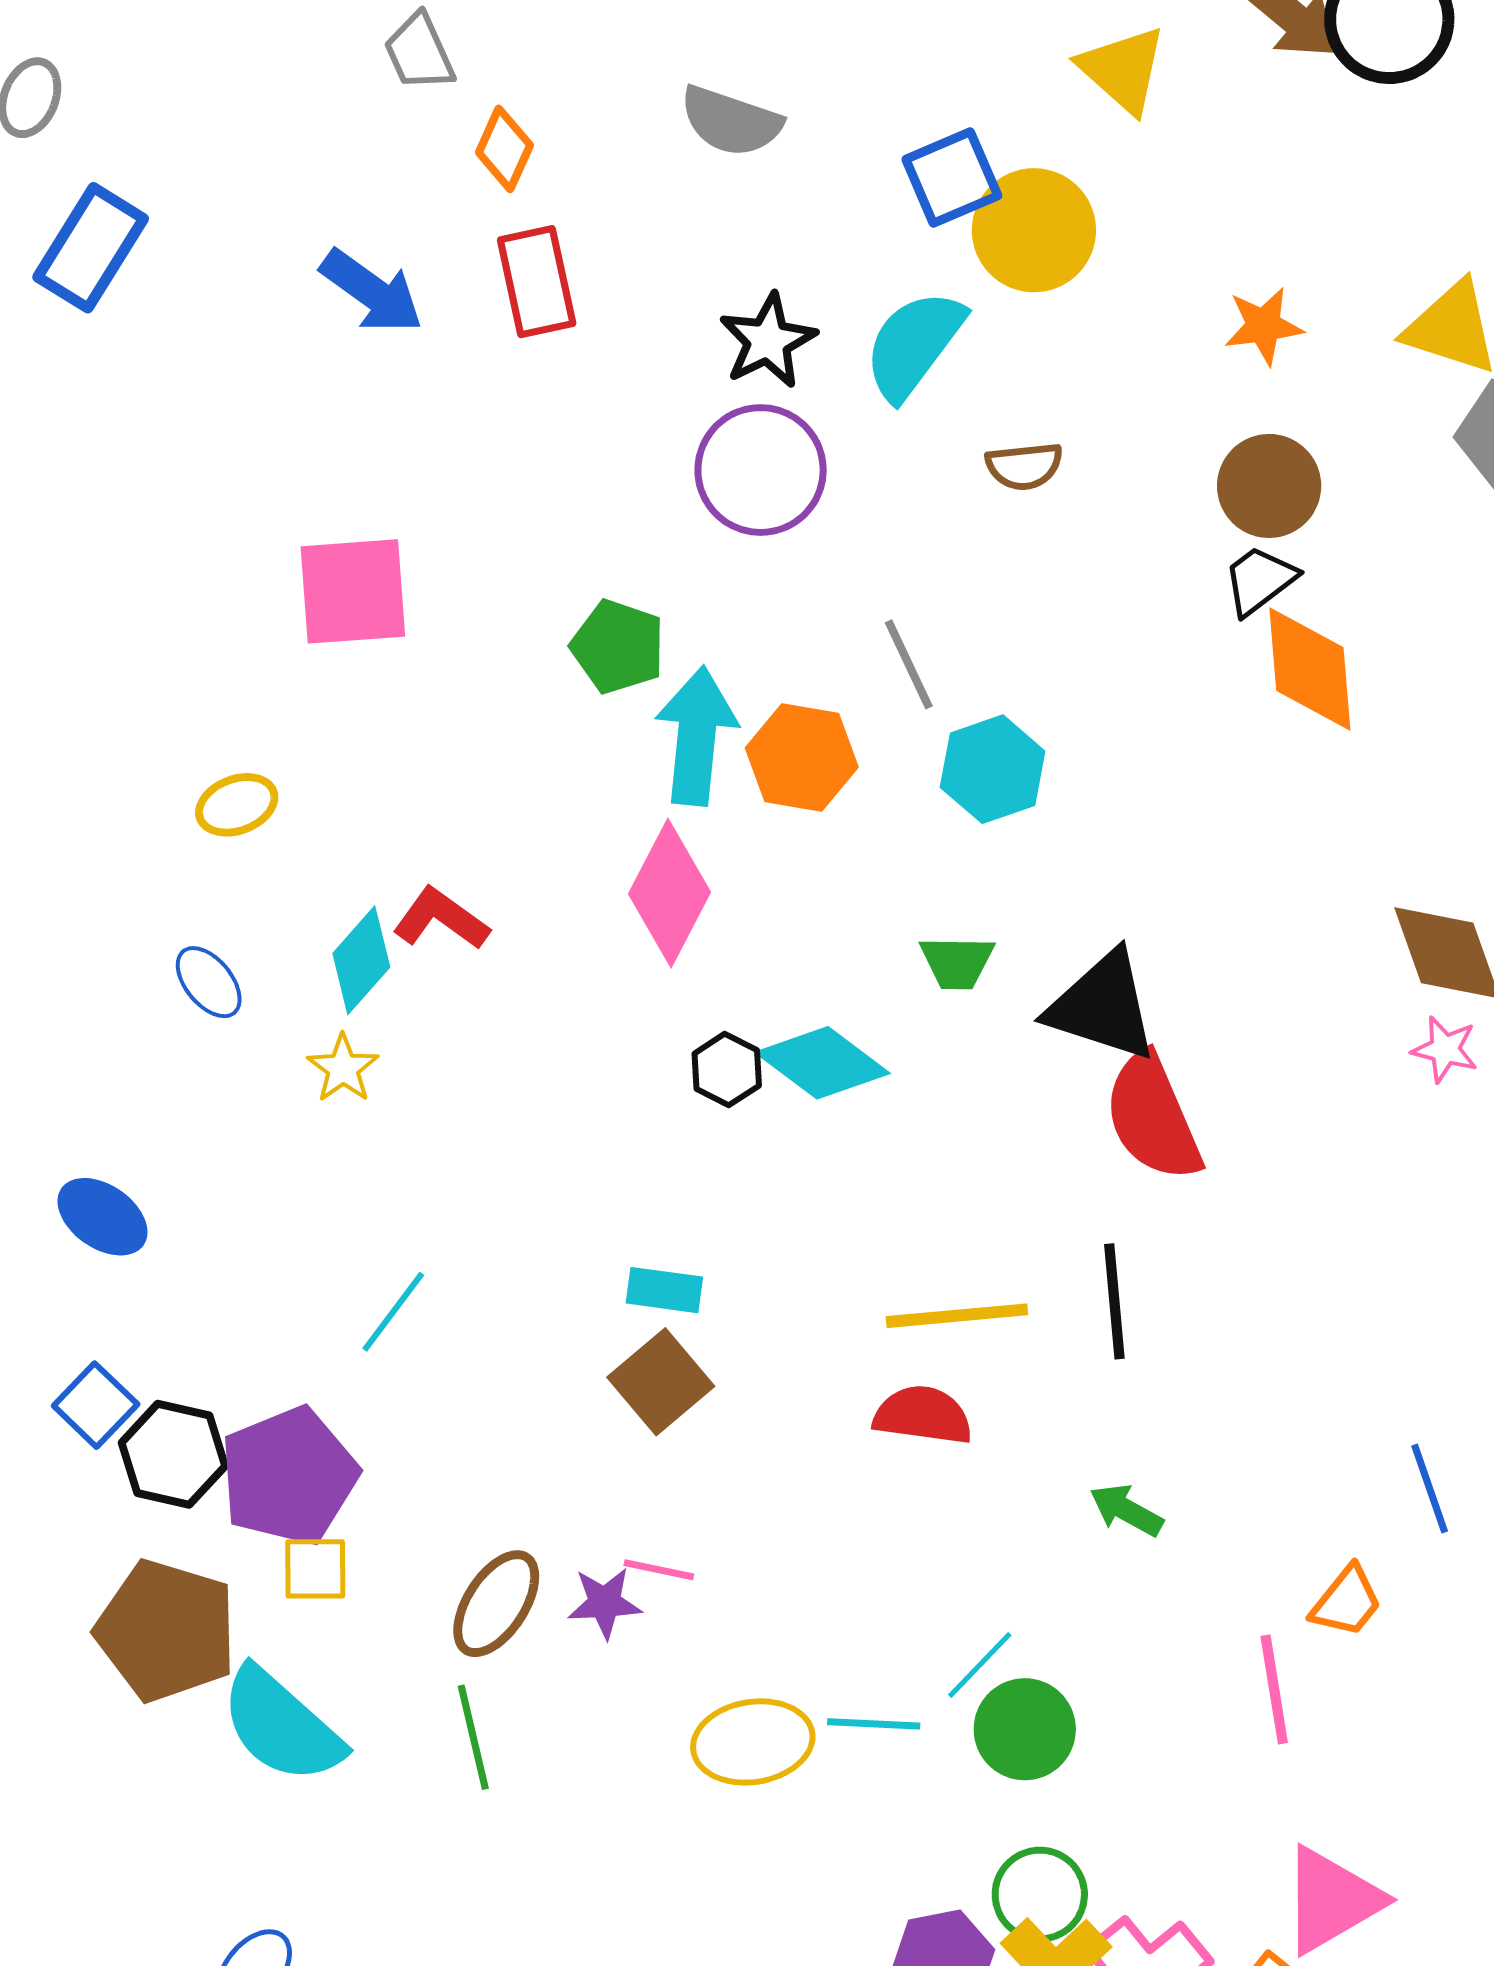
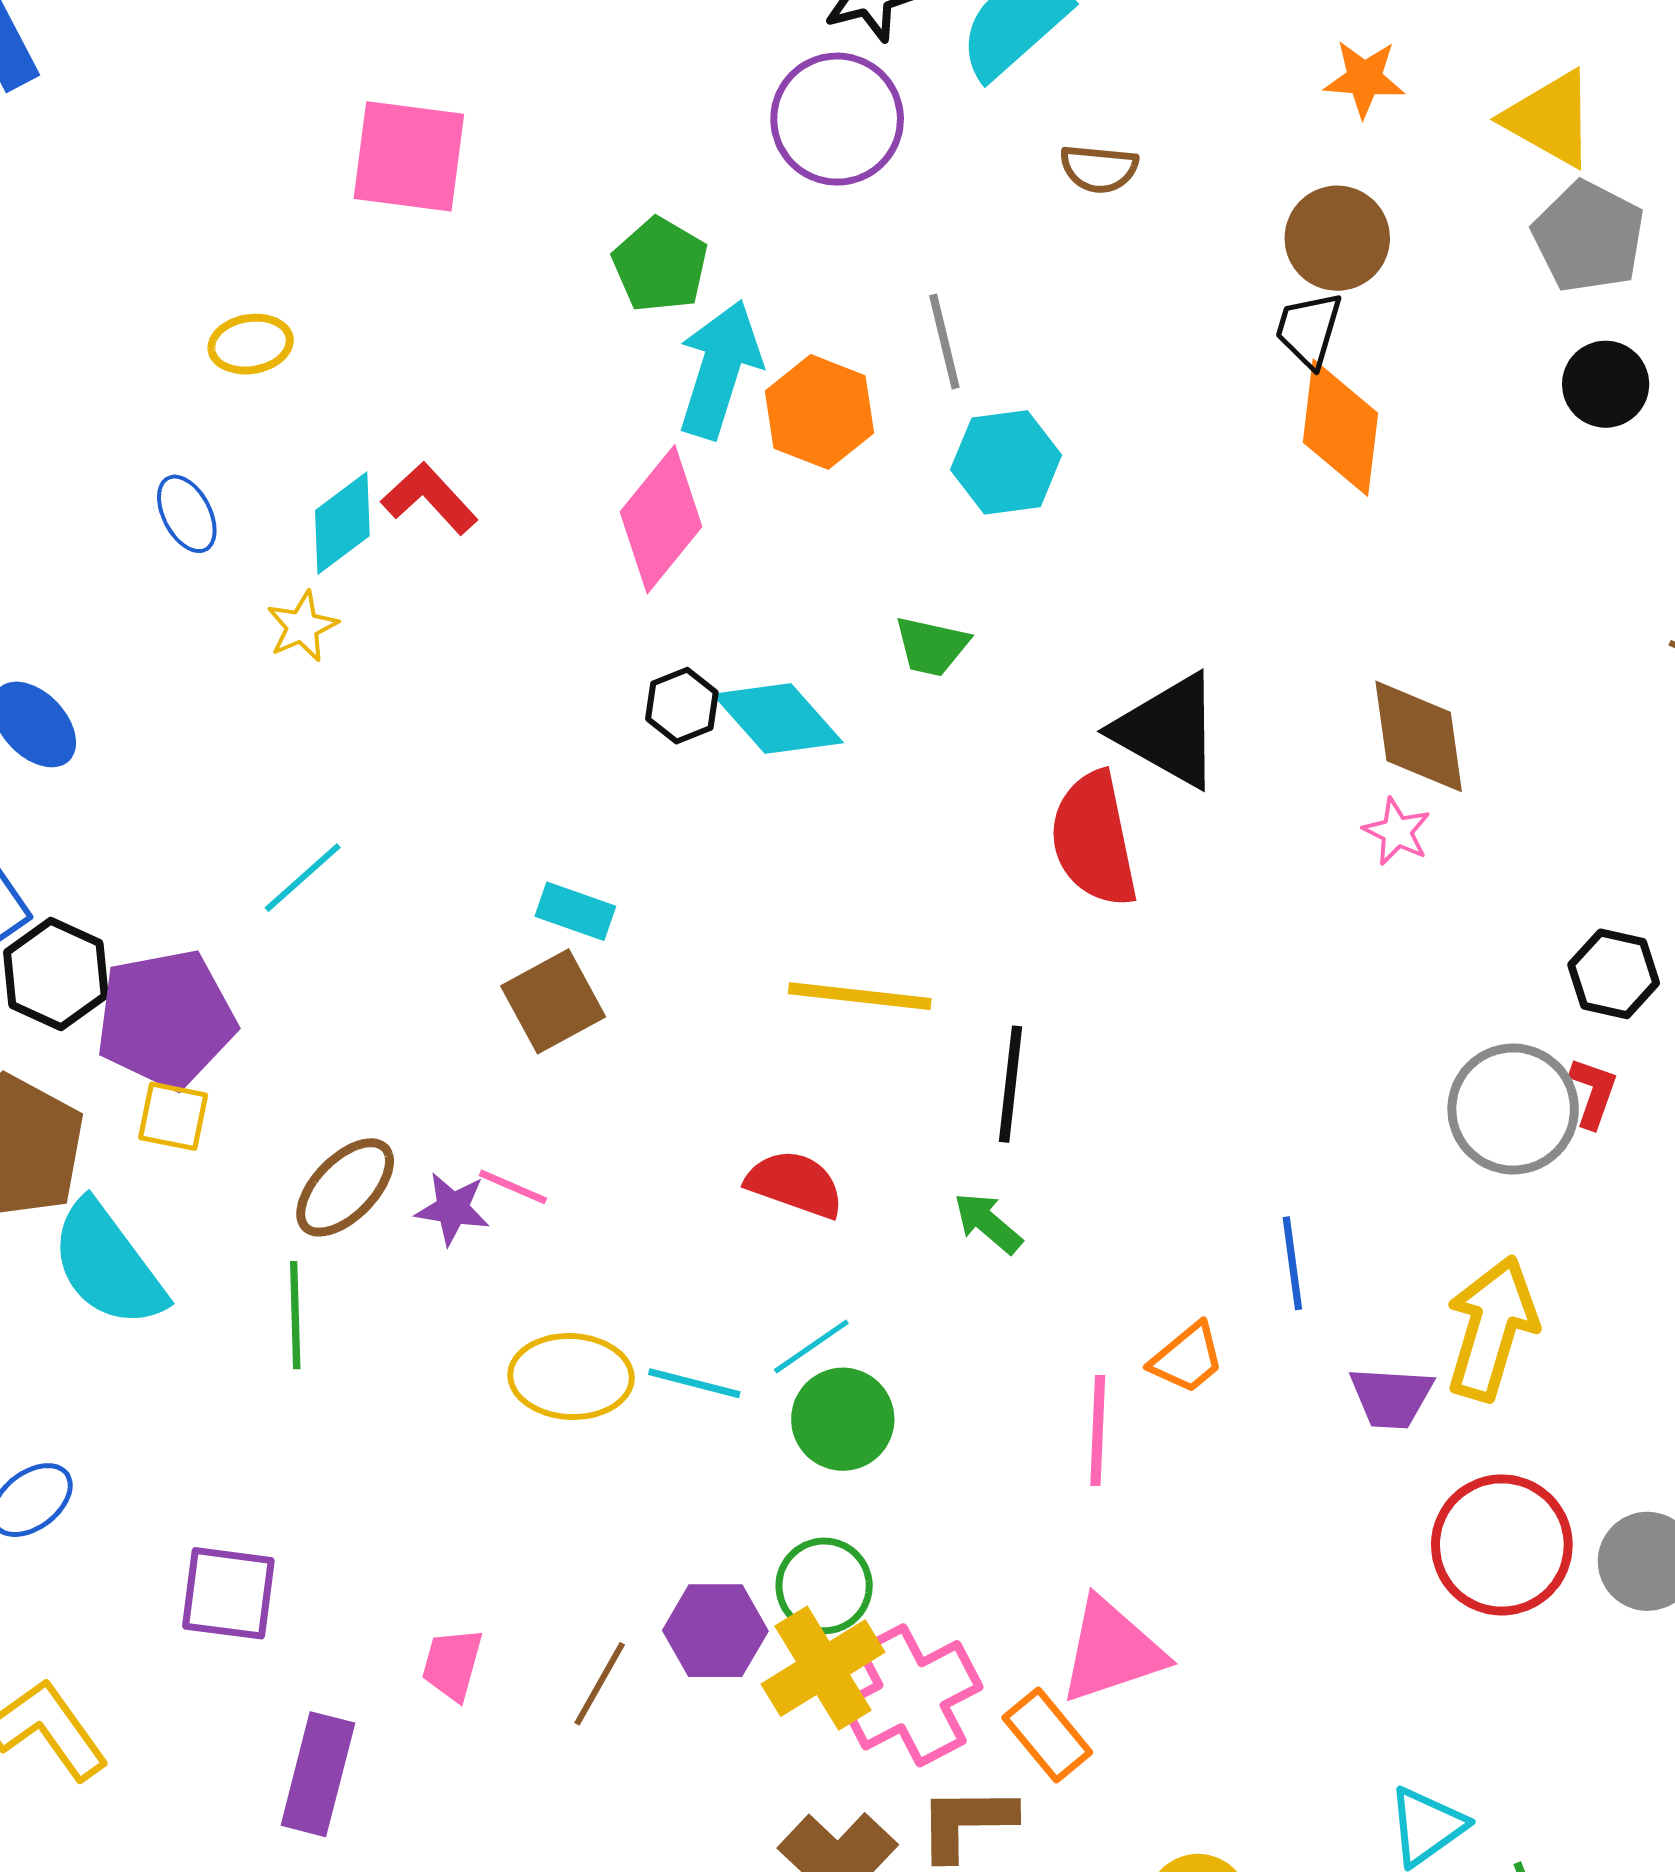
black trapezoid: (1260, 580) -> (1309, 330), turned -48
black triangle: (1103, 1006) -> (1168, 731), moved
black line: (1114, 1301) -> (1011, 1084), moved
red semicircle: (923, 1415) -> (795, 1184), moved

